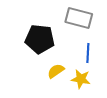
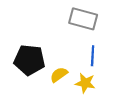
black pentagon: (40, 39) -> (29, 60), moved

